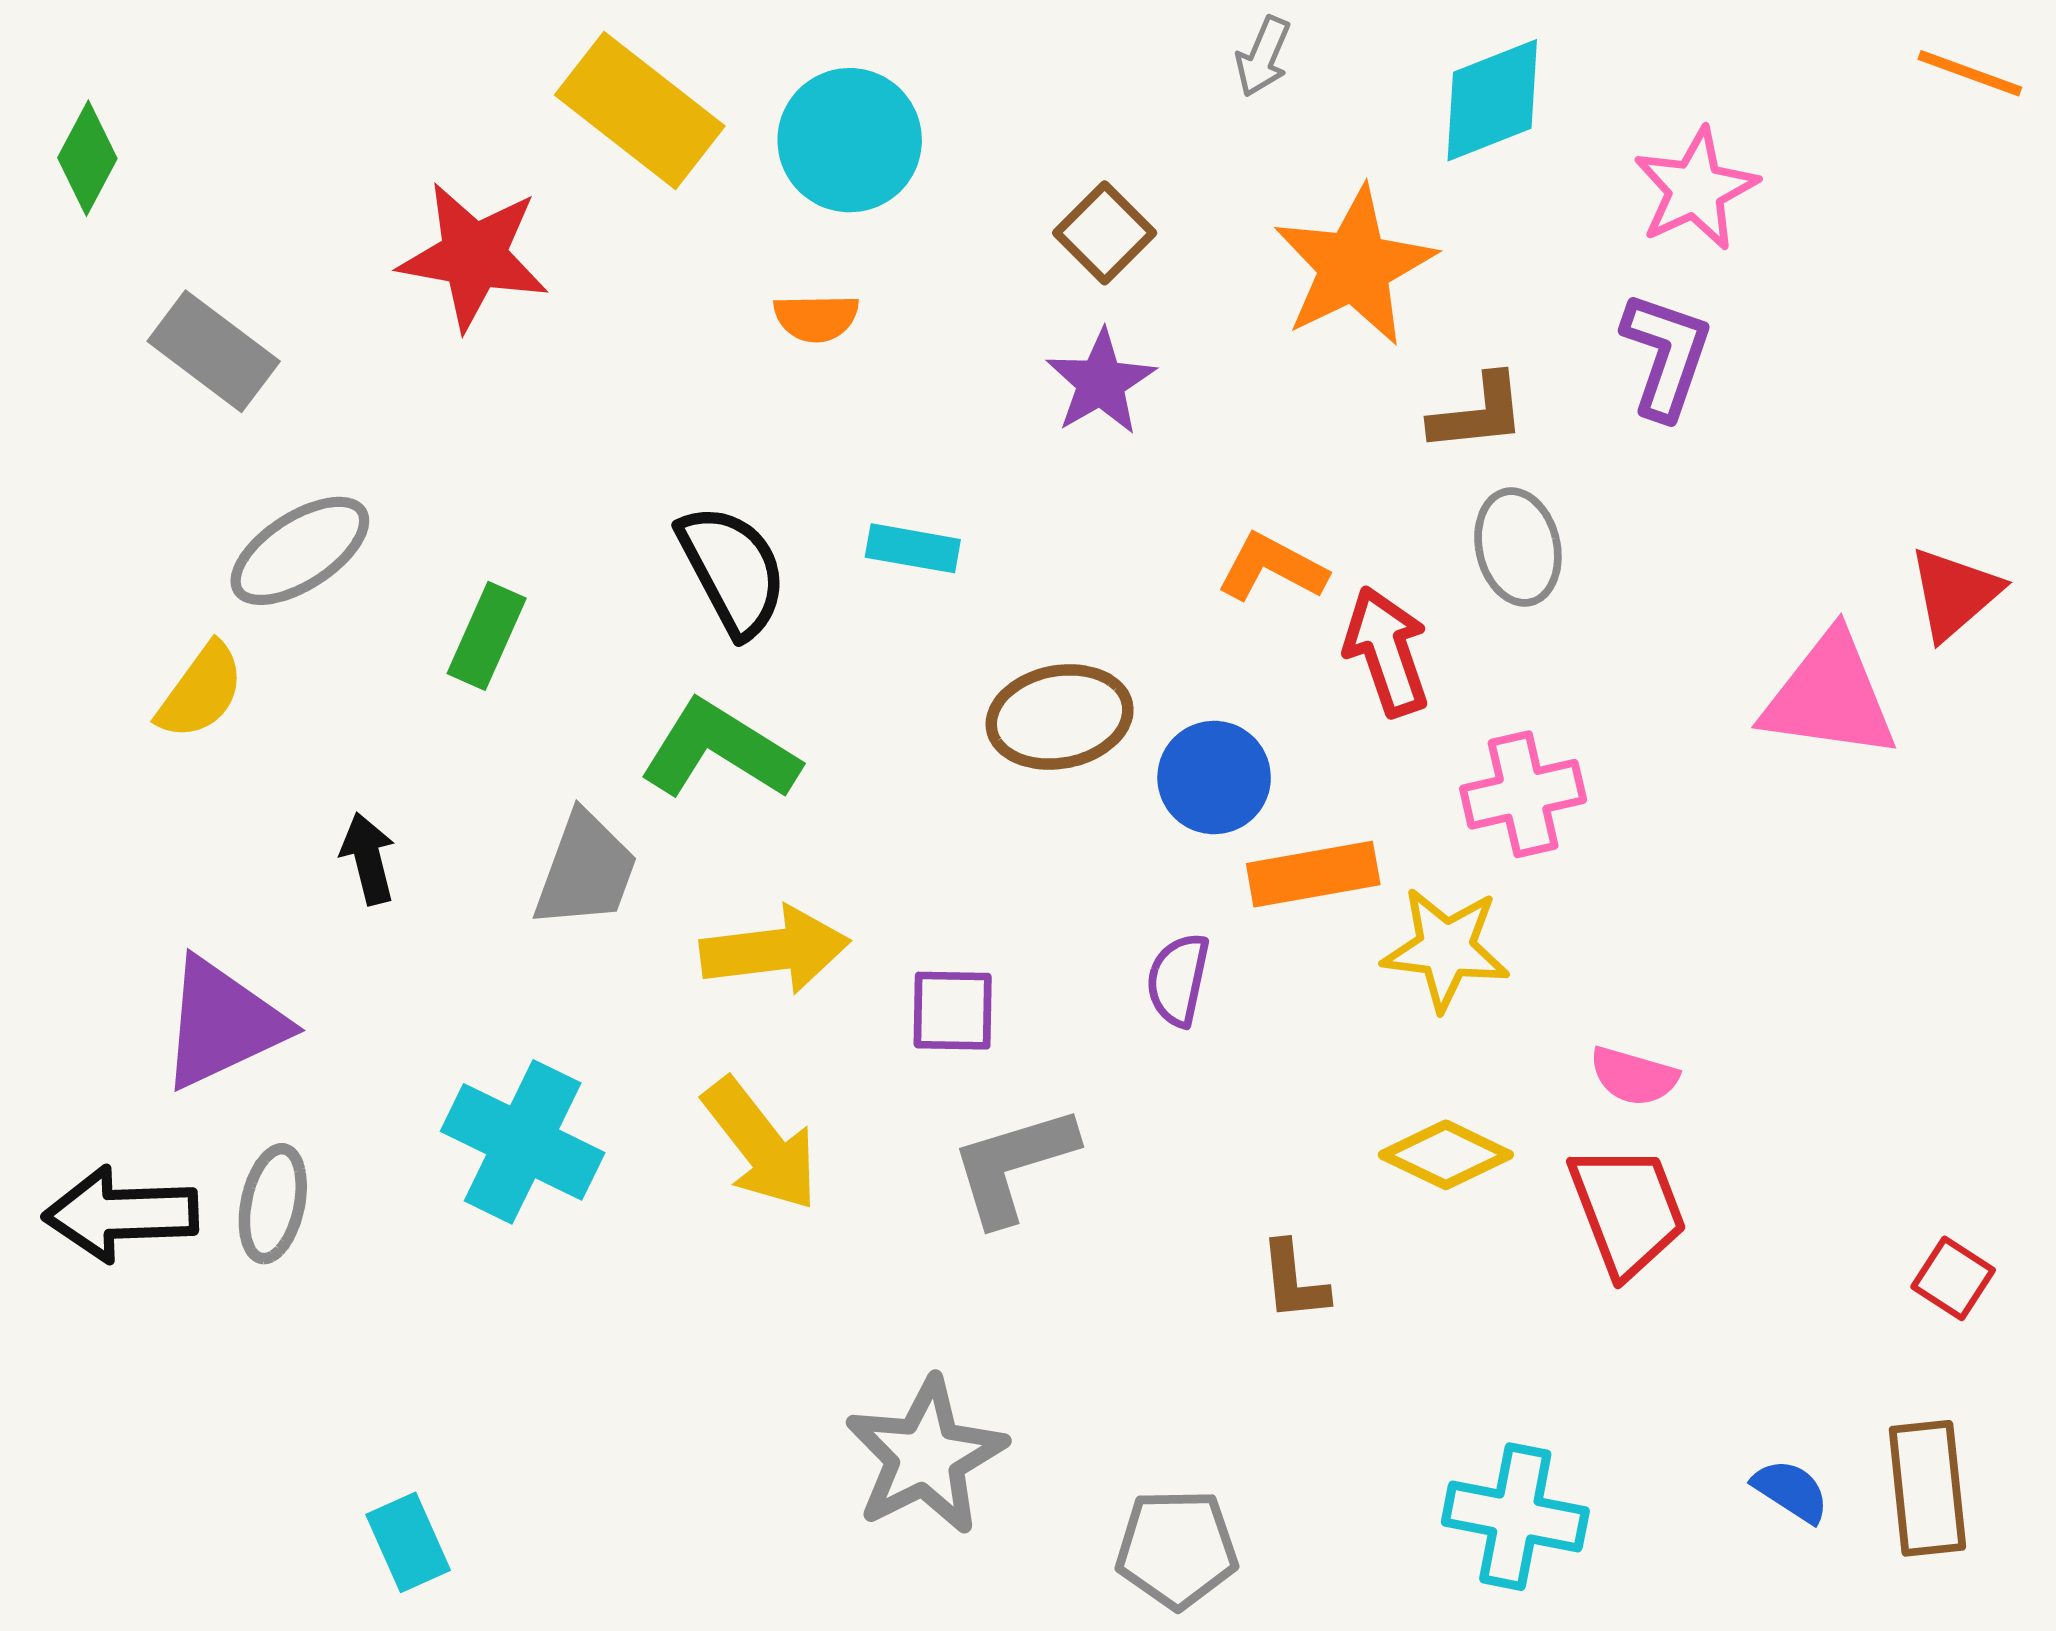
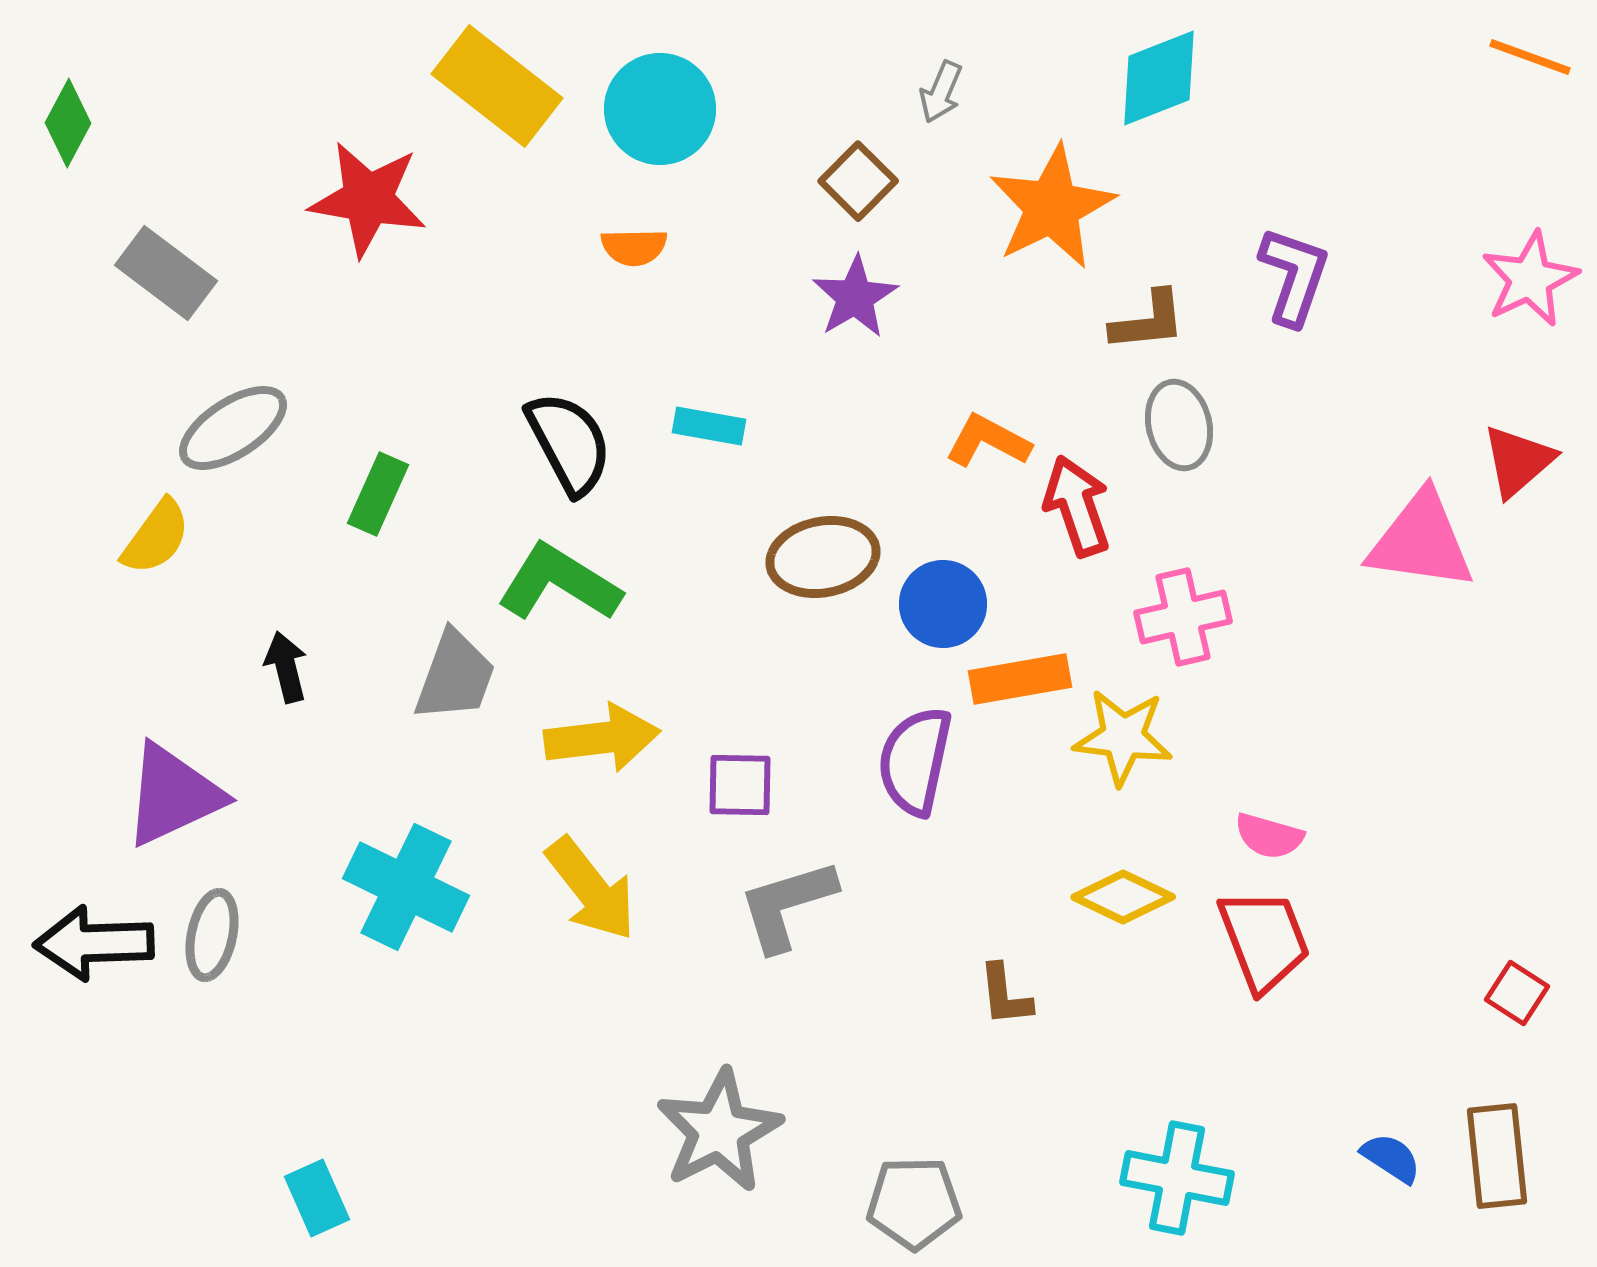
gray arrow: (1263, 56) -> (941, 92), moved
pink star: (1696, 189) -> (1530, 279), moved
purple semicircle: (1178, 980) -> (915, 761), size x1.5

